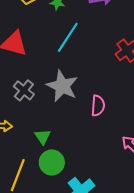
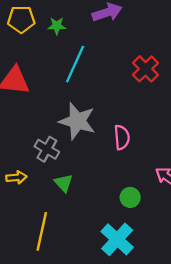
gray cross: (24, 90) -> (47, 149), moved
green circle: (52, 162) -> (130, 197), moved, size x0.7

